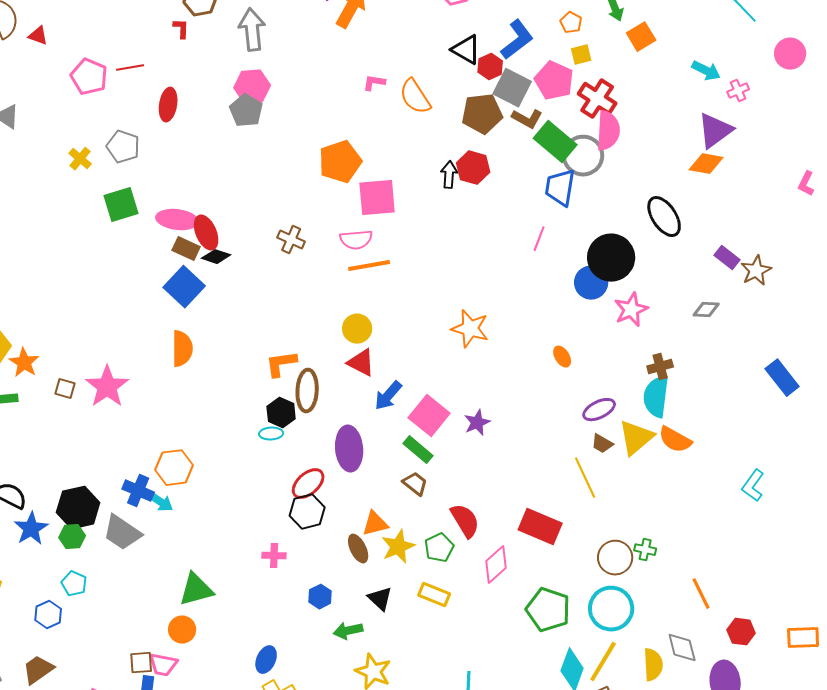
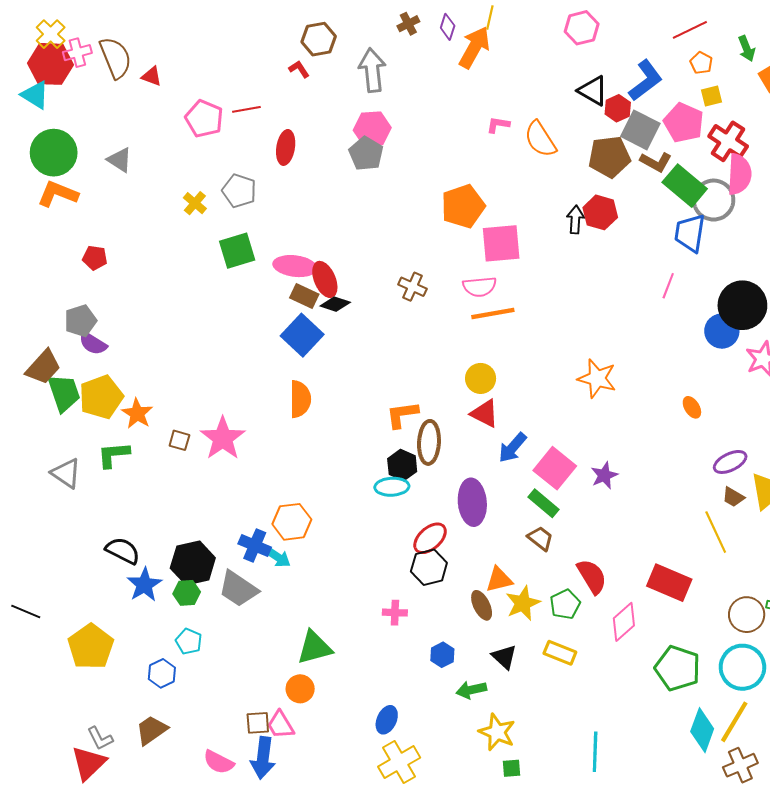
red L-shape: (181, 29) -> (299, 69), turned -35
cyan ellipse: (271, 434) -> (392, 487), size x1.4
pink trapezoid: (163, 665) -> (280, 725), turned 48

